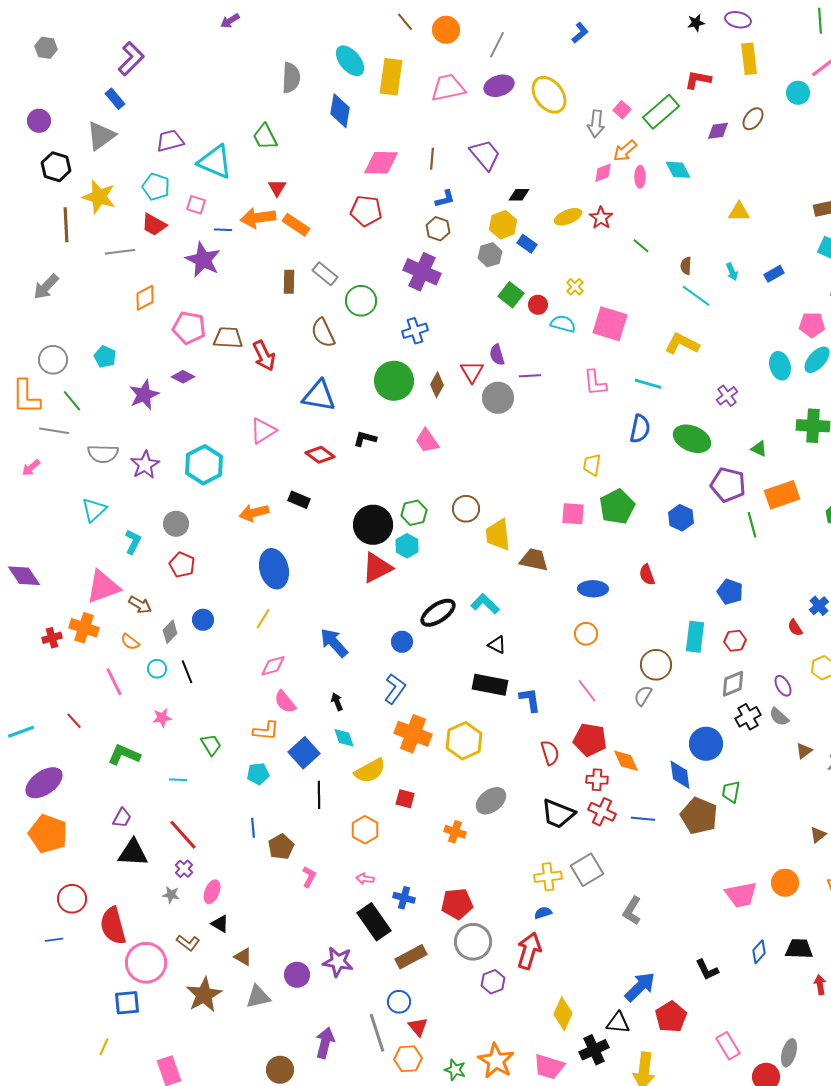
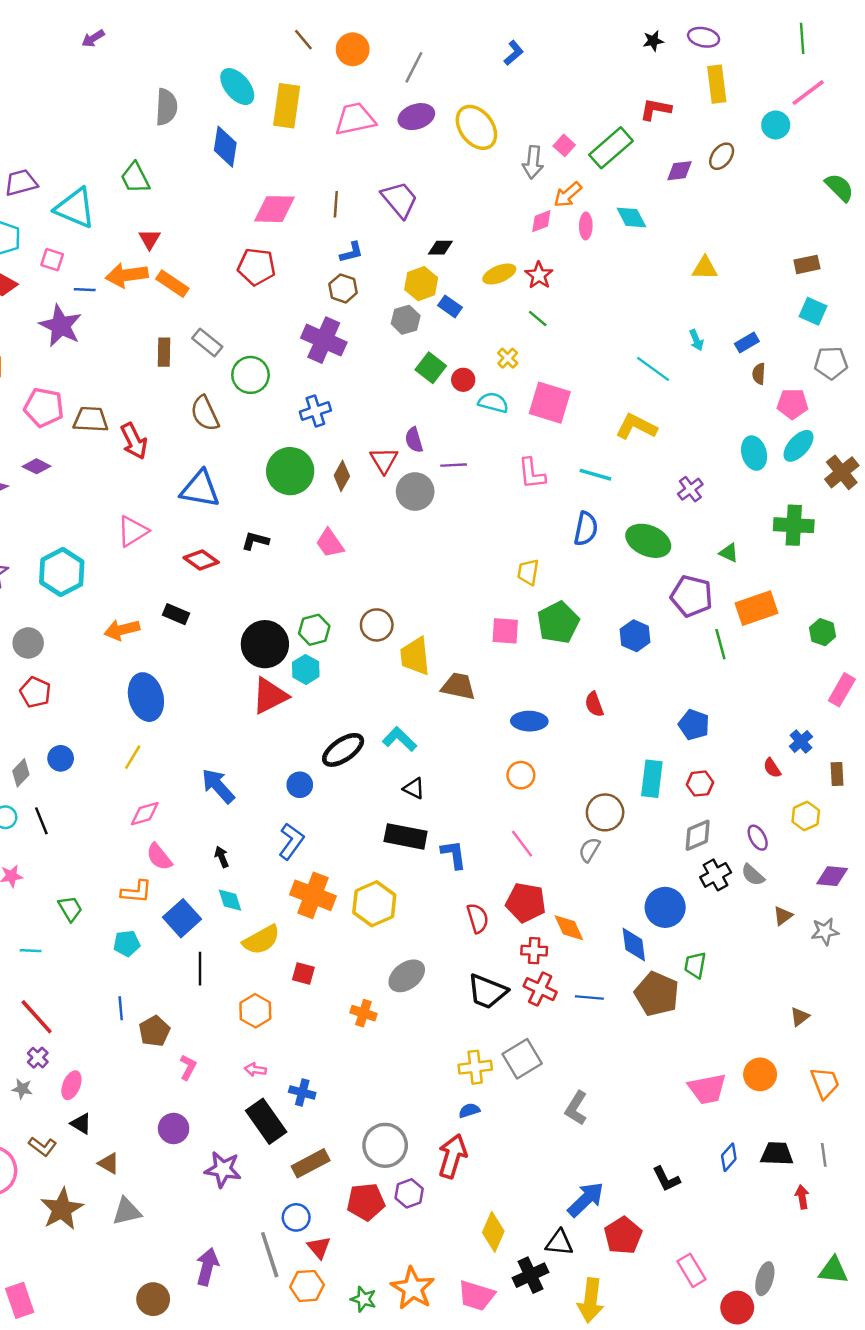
green line: (641, 246) -> (538, 318), moved
brown semicircle: (686, 266) -> (759, 374), moved
red pentagon: (457, 904) -> (366, 1202), moved
purple circle: (297, 975) -> (174, 1128), moved

